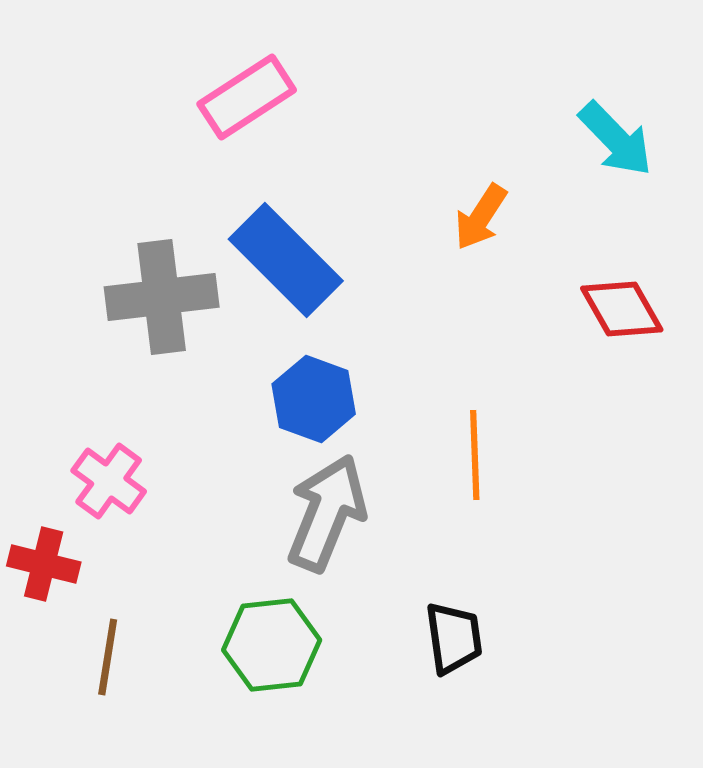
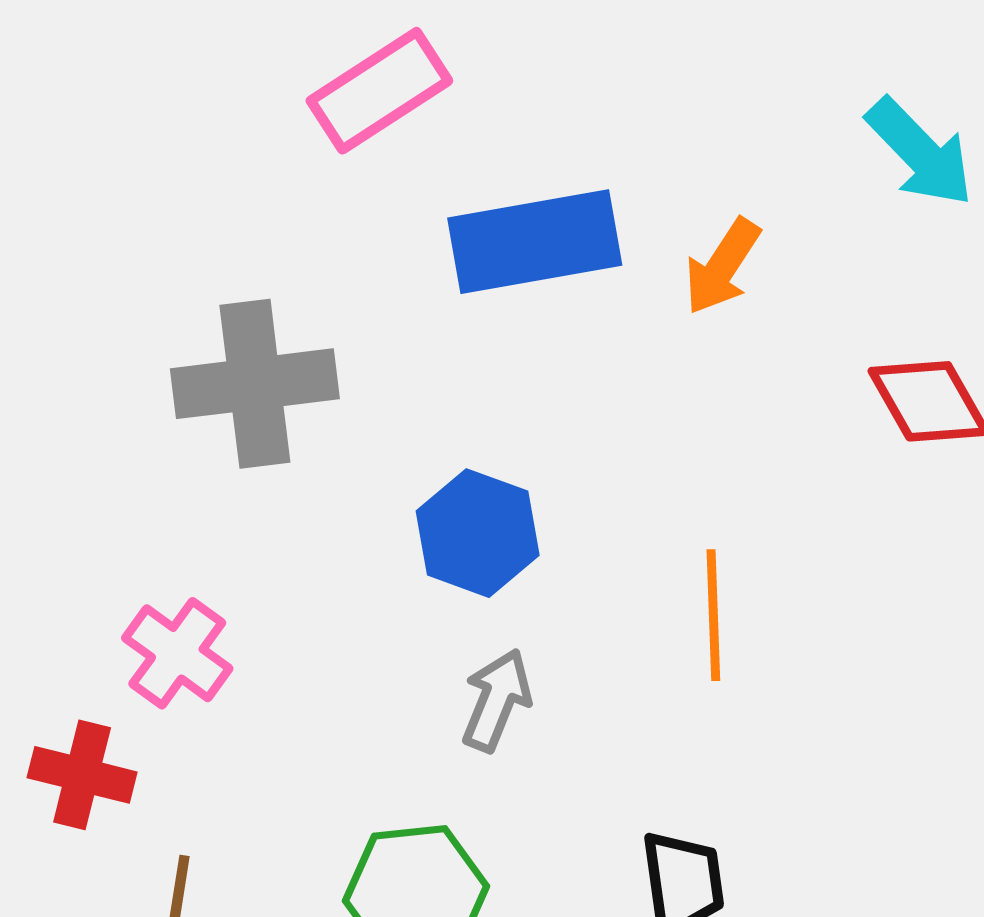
blue rectangle: (286, 260) -> (535, 242), moved, turned -55
gray arrow: (327, 513) -> (497, 700), size x0.6

